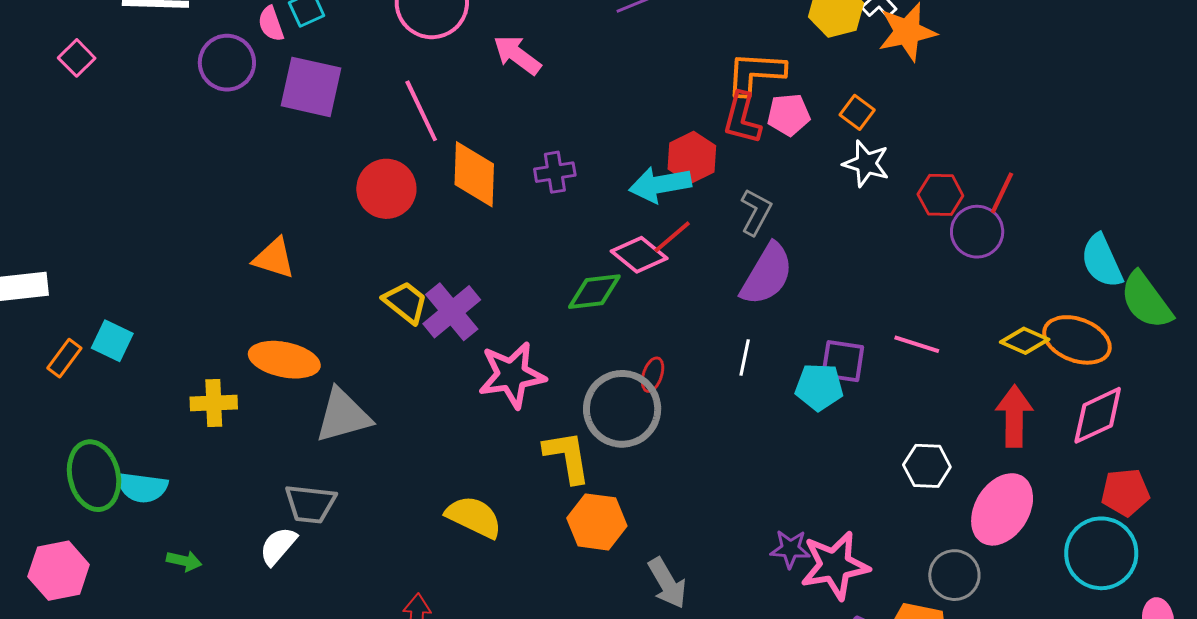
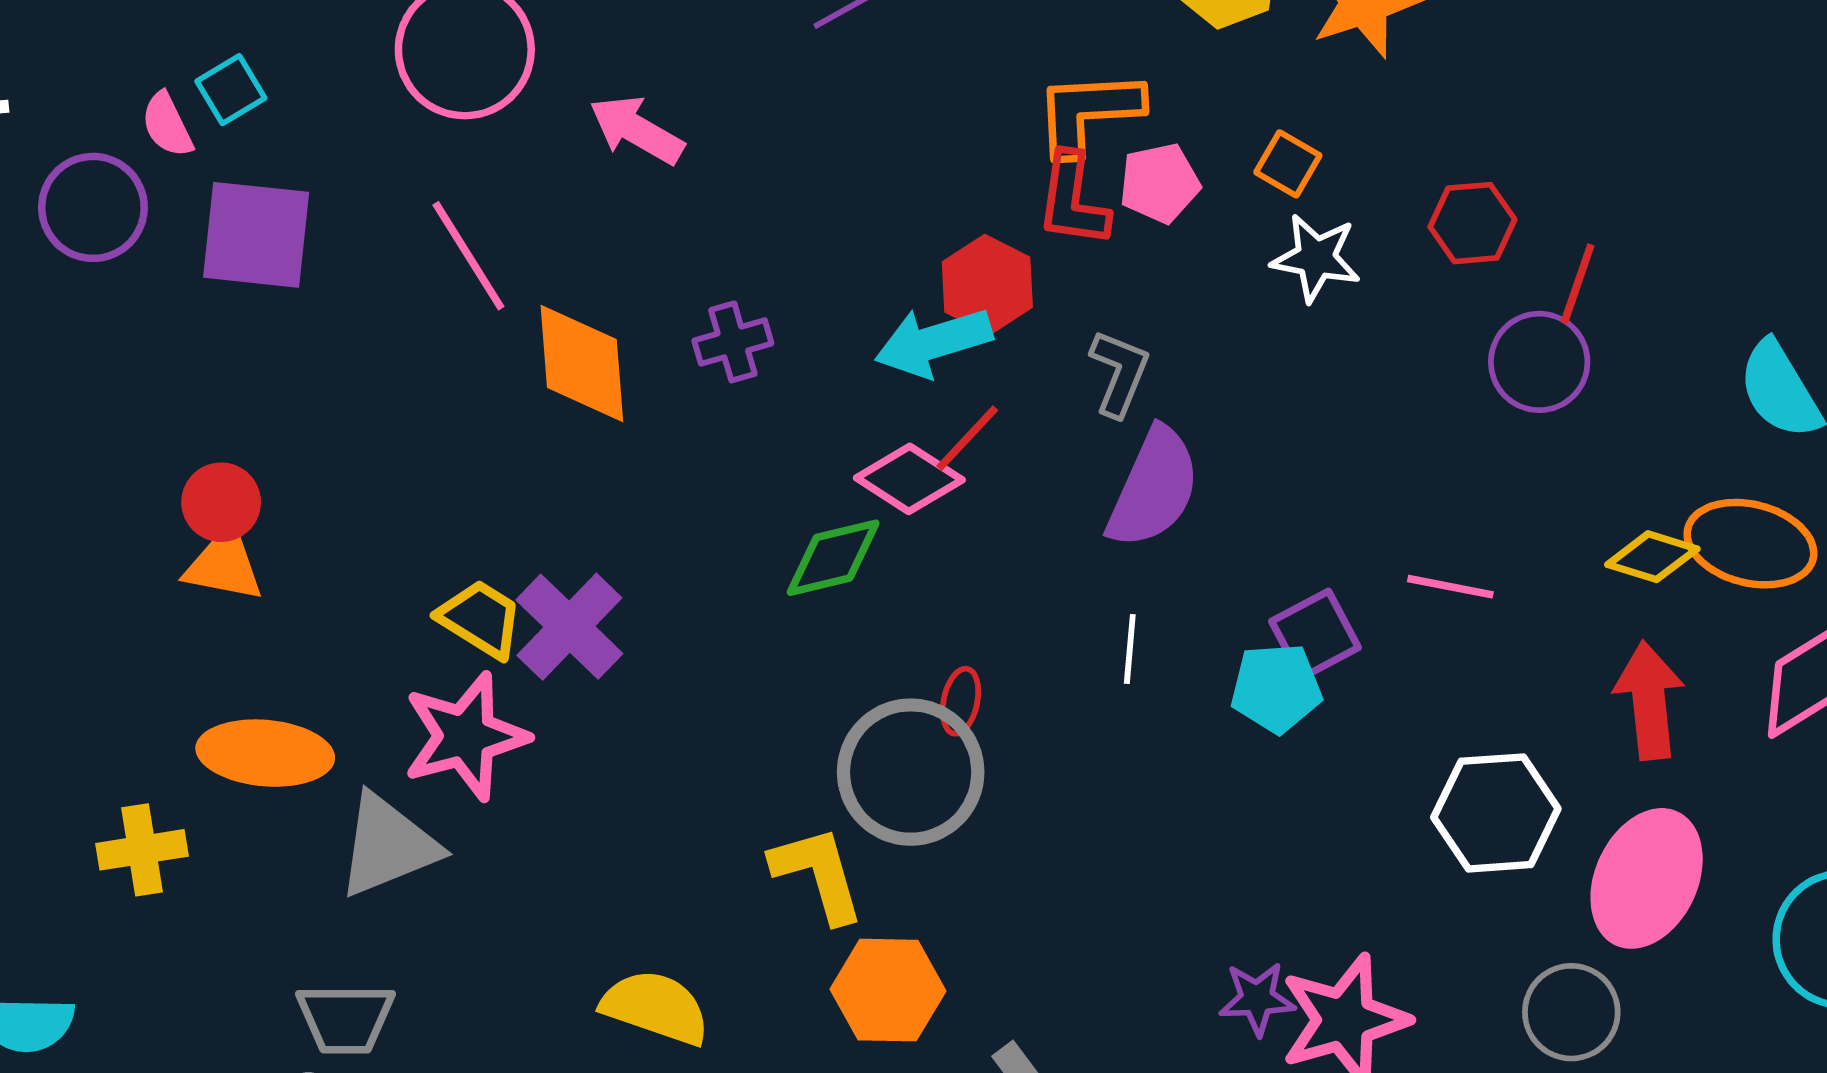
red circle: (386, 189) -> (221, 502), moved, size x0.7
red hexagon: (940, 195) -> (1472, 223), moved
purple square: (843, 361) -> (1315, 634), turned -30
pink star: (512, 375) -> (465, 736), moved
white hexagon: (927, 466) -> (1496, 813), size x1.4

